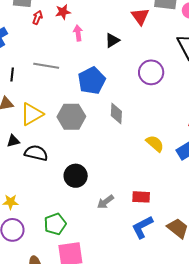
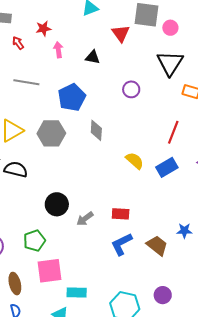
red arrow: (37, 17) -> (18, 43), moved, turned -56
black triangle: (112, 40) -> (93, 57), turned 42
purple circle: (151, 72) -> (131, 89), size x0.7
black circle: (76, 176) -> (57, 204), moved

